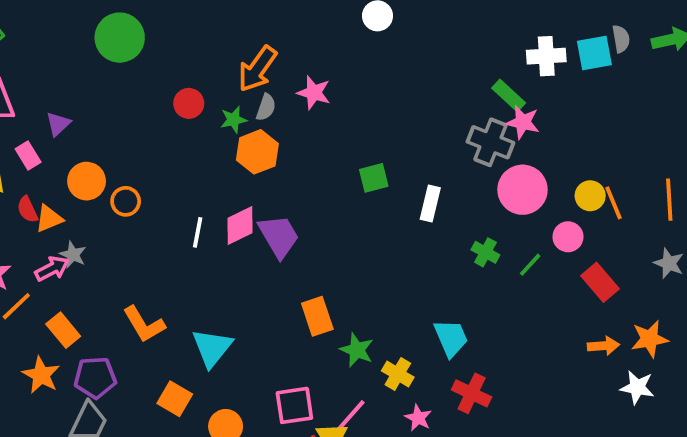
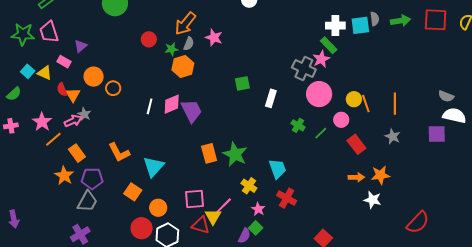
green rectangle: (509, 96) -> (329, 45), moved
pink star: (523, 122) -> (321, 59), turned 30
pink rectangle: (28, 156) -> (64, 62), turned -32
orange triangle: (49, 219) -> (73, 95), turned -42
green star: (357, 350) -> (235, 154), moved, size x1.4

